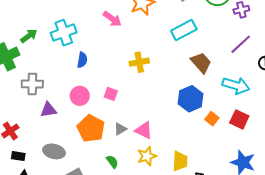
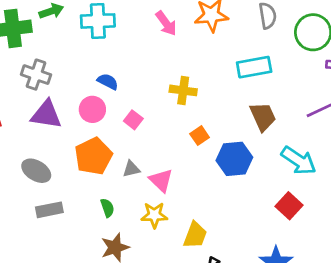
blue semicircle: (82, 60) -> (108, 82), moved, turned -91
purple triangle: (49, 110) -> (46, 115), size x1.4
orange square: (212, 119) -> (200, 136), moved

